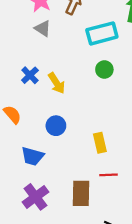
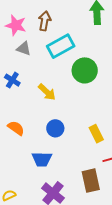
cyan rectangle: (102, 33) -> (61, 46), moved
green circle: (104, 70) -> (85, 70), size x1.6
blue cross: (30, 75) -> (12, 80), moved

